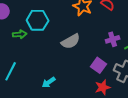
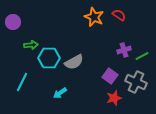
cyan hexagon: (38, 20) -> (49, 58), moved
gray semicircle: (71, 41) -> (74, 62), moved

